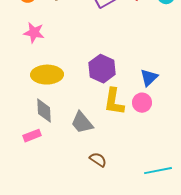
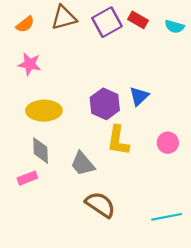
blue triangle: (149, 78) -> (139, 96), moved
pink circle: (142, 103) -> (168, 143), moved
brown semicircle: (98, 160) -> (100, 205), size x1.6

